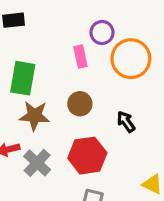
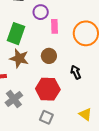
purple circle: (102, 32) -> (41, 12), moved
gray cross: (37, 163) -> (14, 99), moved

